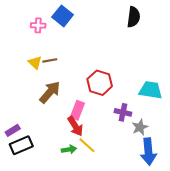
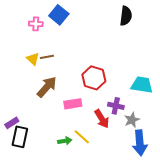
pink rectangle: (77, 110) -> (73, 104), turned 60
red arrow: (75, 126) -> (102, 119), moved
black rectangle: (21, 145) -> (20, 137), turned -55

